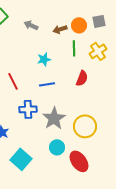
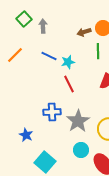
gray arrow: (31, 25) -> (43, 26), moved, turned 64
red line: (13, 81) -> (69, 84), moved
blue line: (47, 84) -> (49, 56), moved, turned 35

